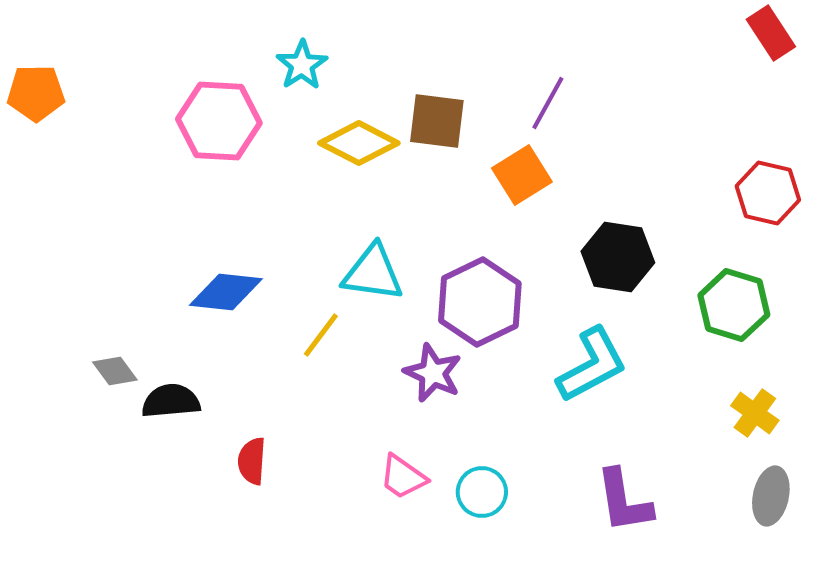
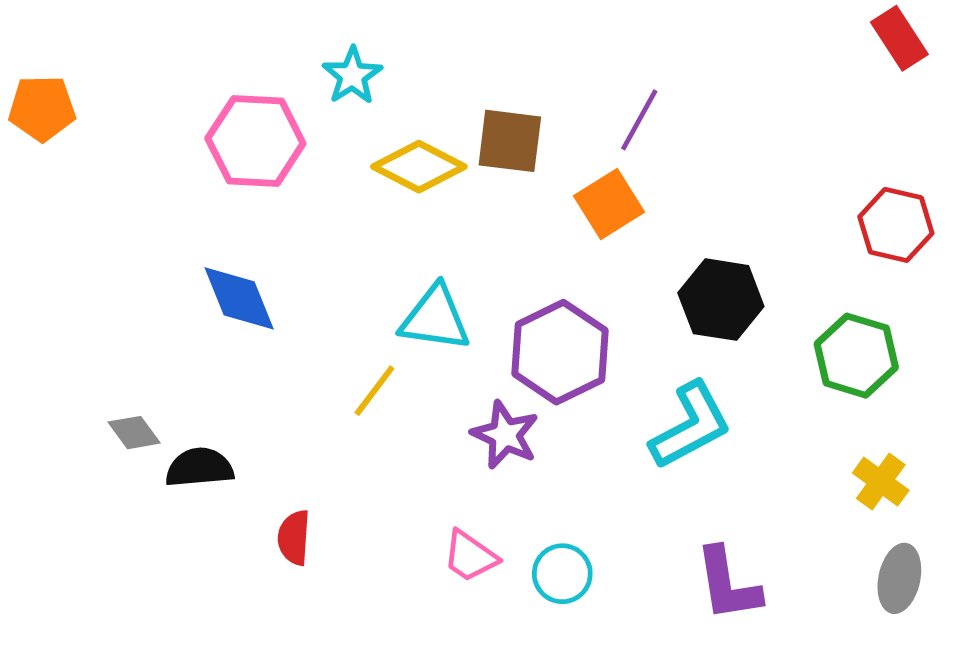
blue diamond: (226, 292) -> (239, 298), moved, turned 62

